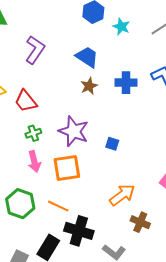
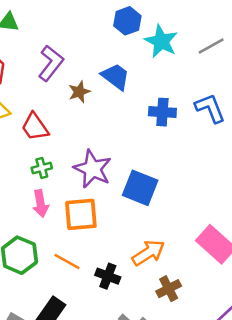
cyan star: (121, 27) -> (161, 41), size x1.5
brown star: (89, 86) -> (79, 92), moved
blue square: (112, 144) -> (140, 188), size x2.0
brown cross: (140, 222) -> (169, 289), turned 36
black cross: (79, 231) -> (108, 276), moved, size x0.7

